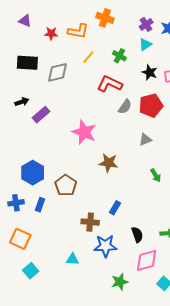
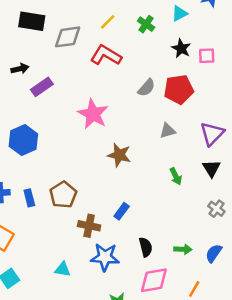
red L-shape: (110, 84) -> (106, 55), moved
blue hexagon: (33, 173) -> (23, 140), moved
brown pentagon: (66, 185) -> (63, 195), moved
blue rectangle: (40, 205) -> (29, 198), turned -40

